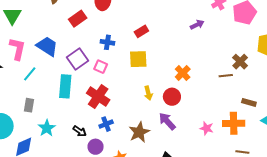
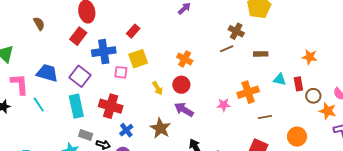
red rectangle: (78, 19) -> (78, 36), moved
blue cross: (107, 42) -> (104, 52), size x1.6
pink square: (101, 67) -> (121, 72), moved
cyan line: (30, 74) -> (39, 105), turned -56
brown rectangle: (249, 102) -> (261, 54), moved
gray rectangle: (29, 105) -> (86, 135), moved, turned -64

